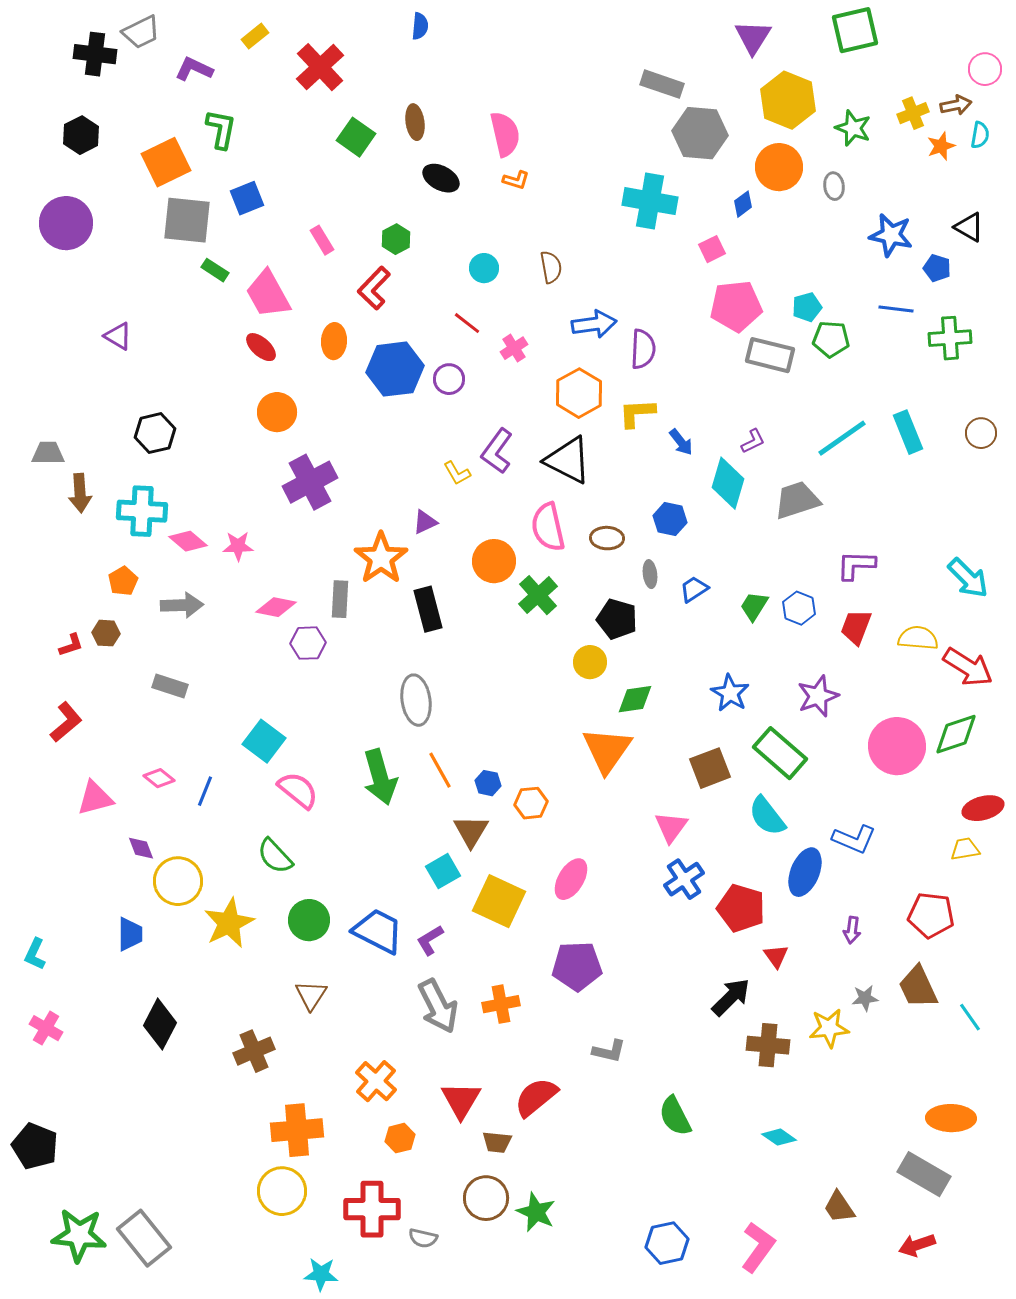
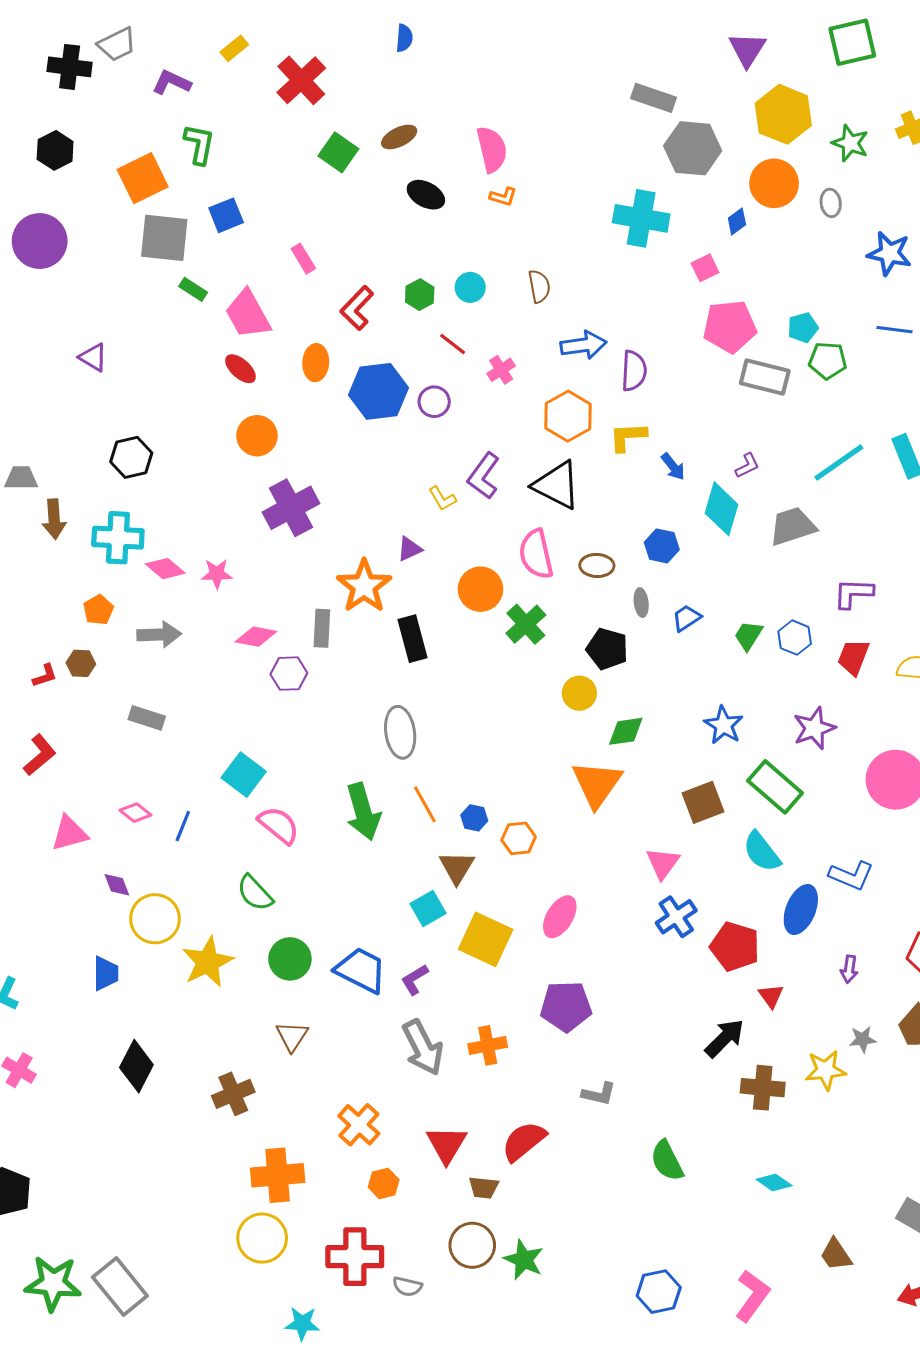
brown ellipse: (415, 122) -> (399, 137), turned 72
green hexagon: (396, 239) -> (420, 295), moved

